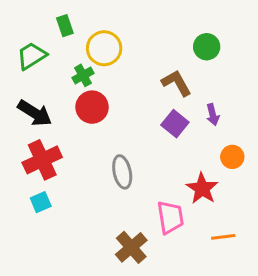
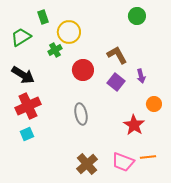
green circle: (207, 47) -> (137, 16), moved
red circle: (92, 107) -> (83, 70), moved
pink trapezoid: (170, 217) -> (123, 162), moved, turned 120

